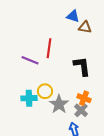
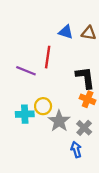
blue triangle: (73, 16) -> (66, 32), moved
orange cross: (84, 98) -> (88, 99), moved

